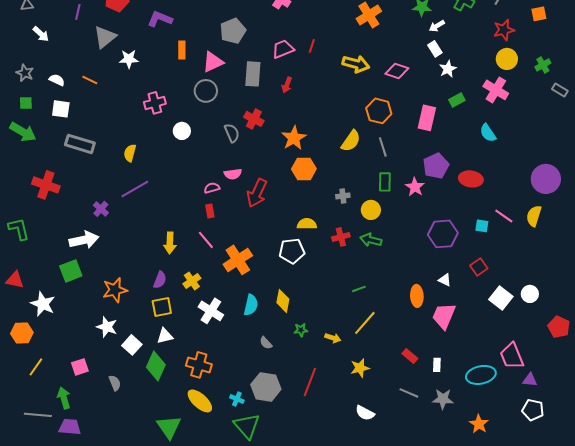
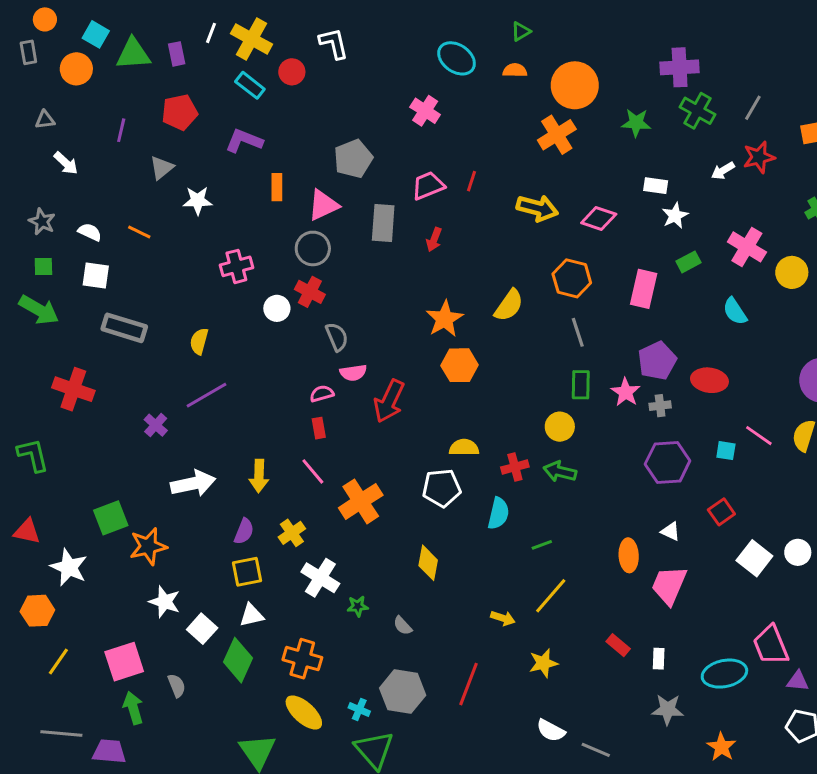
white arrow: (437, 26) -> (723, 171), moved
gray triangle: (105, 37) -> (162, 168), size x0.7
white rectangle: (435, 49) -> (656, 186), turned -49
yellow circle: (507, 59) -> (792, 272), moved
red cross: (254, 119) -> (310, 292), moved
gray semicircle: (232, 133) -> (337, 337), moved
yellow semicircle: (351, 141) -> (509, 305), moved
gray cross: (343, 196) -> (660, 406), moved
white arrow: (84, 240) -> (193, 483), moved
orange star: (115, 290) -> (148, 546), moved
cyan semicircle: (251, 305) -> (498, 513), moved
green star: (301, 330) -> (358, 606), moved
pink square: (80, 367) -> (124, 662), size x1.5
gray line: (409, 393) -> (596, 750), moved
green arrow: (64, 398) -> (133, 708), moved

